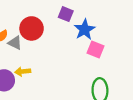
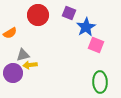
red circle: (32, 28) -> (38, 15), moved
gray triangle: (15, 43) -> (23, 55), moved, turned -40

